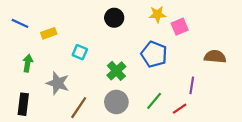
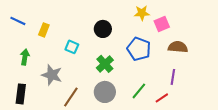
black circle: (114, 18) -> (103, 29), moved
yellow rectangle: (49, 33) -> (44, 30), turned -48
brown semicircle: (215, 57) -> (178, 47), moved

